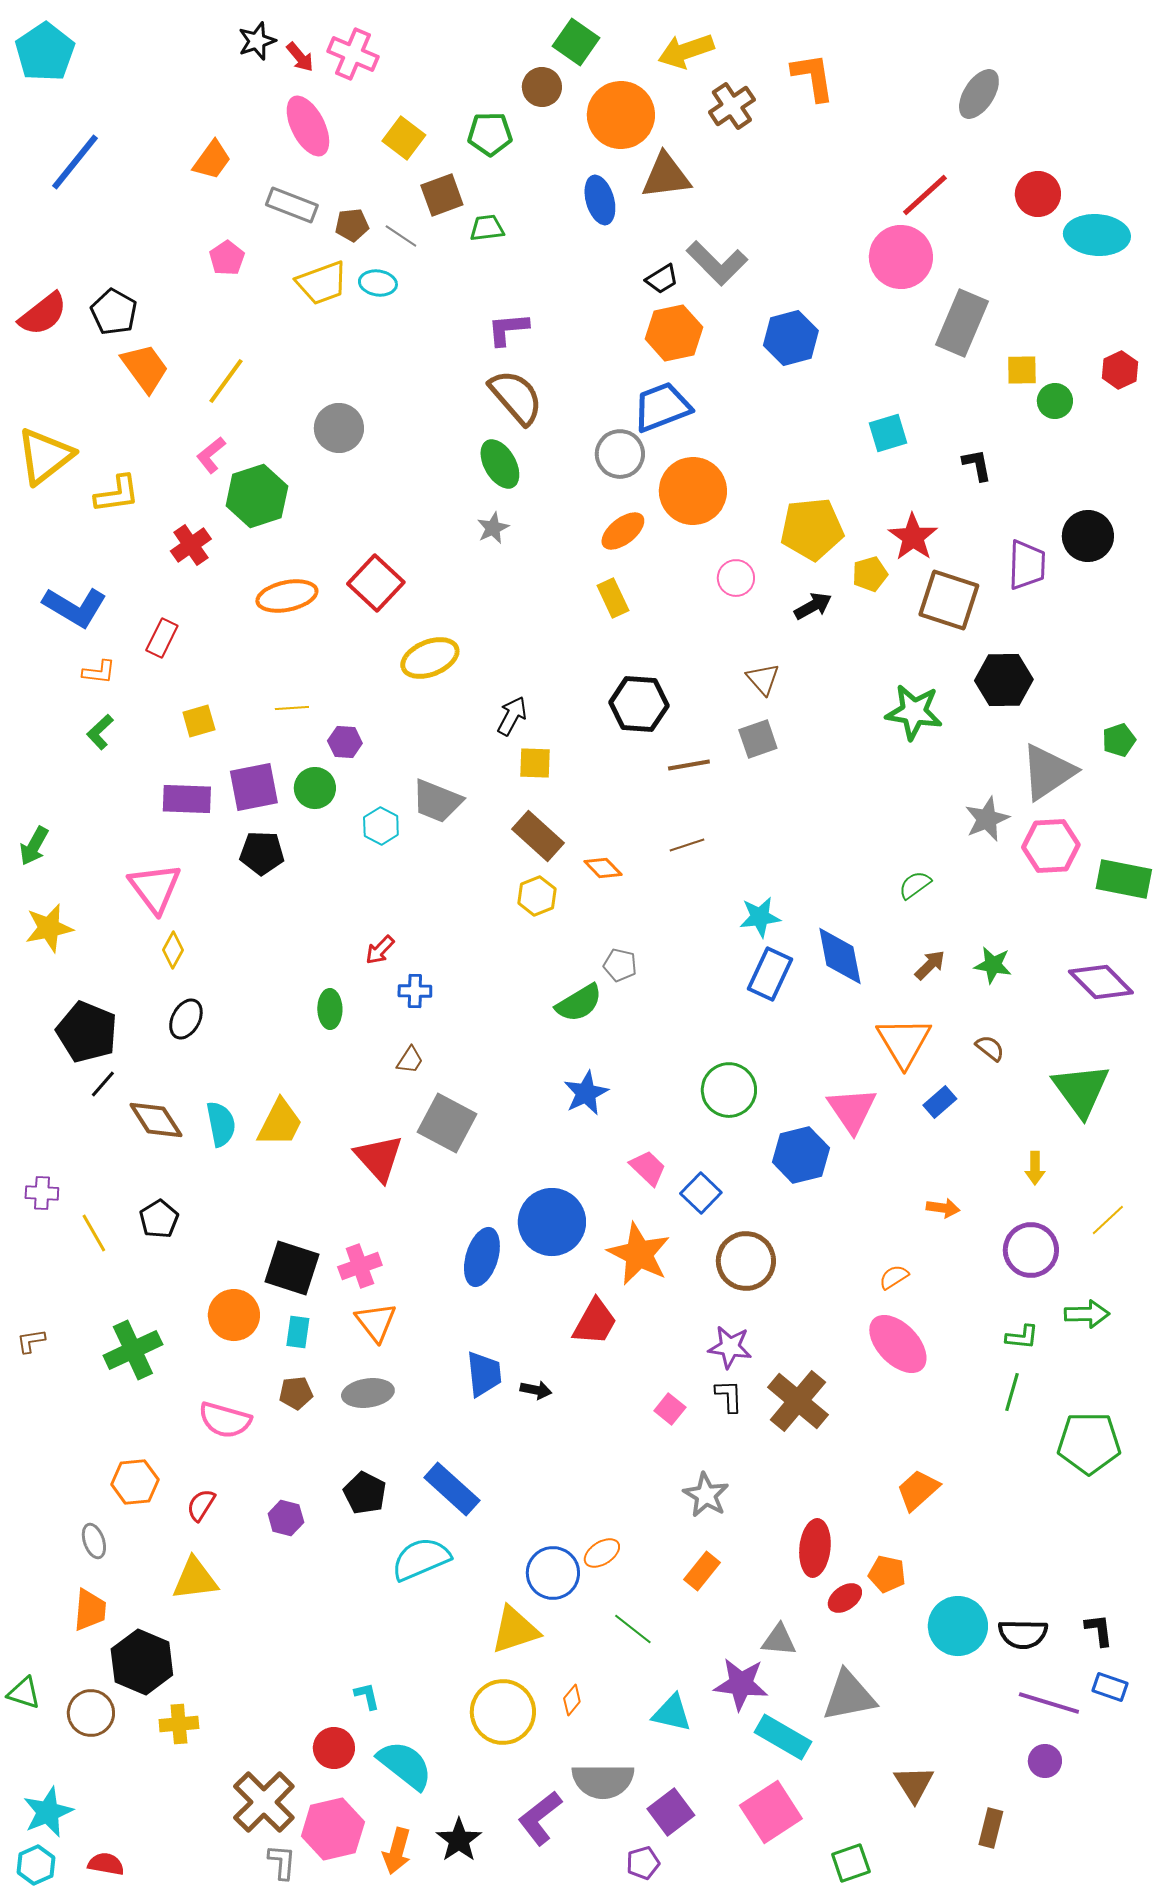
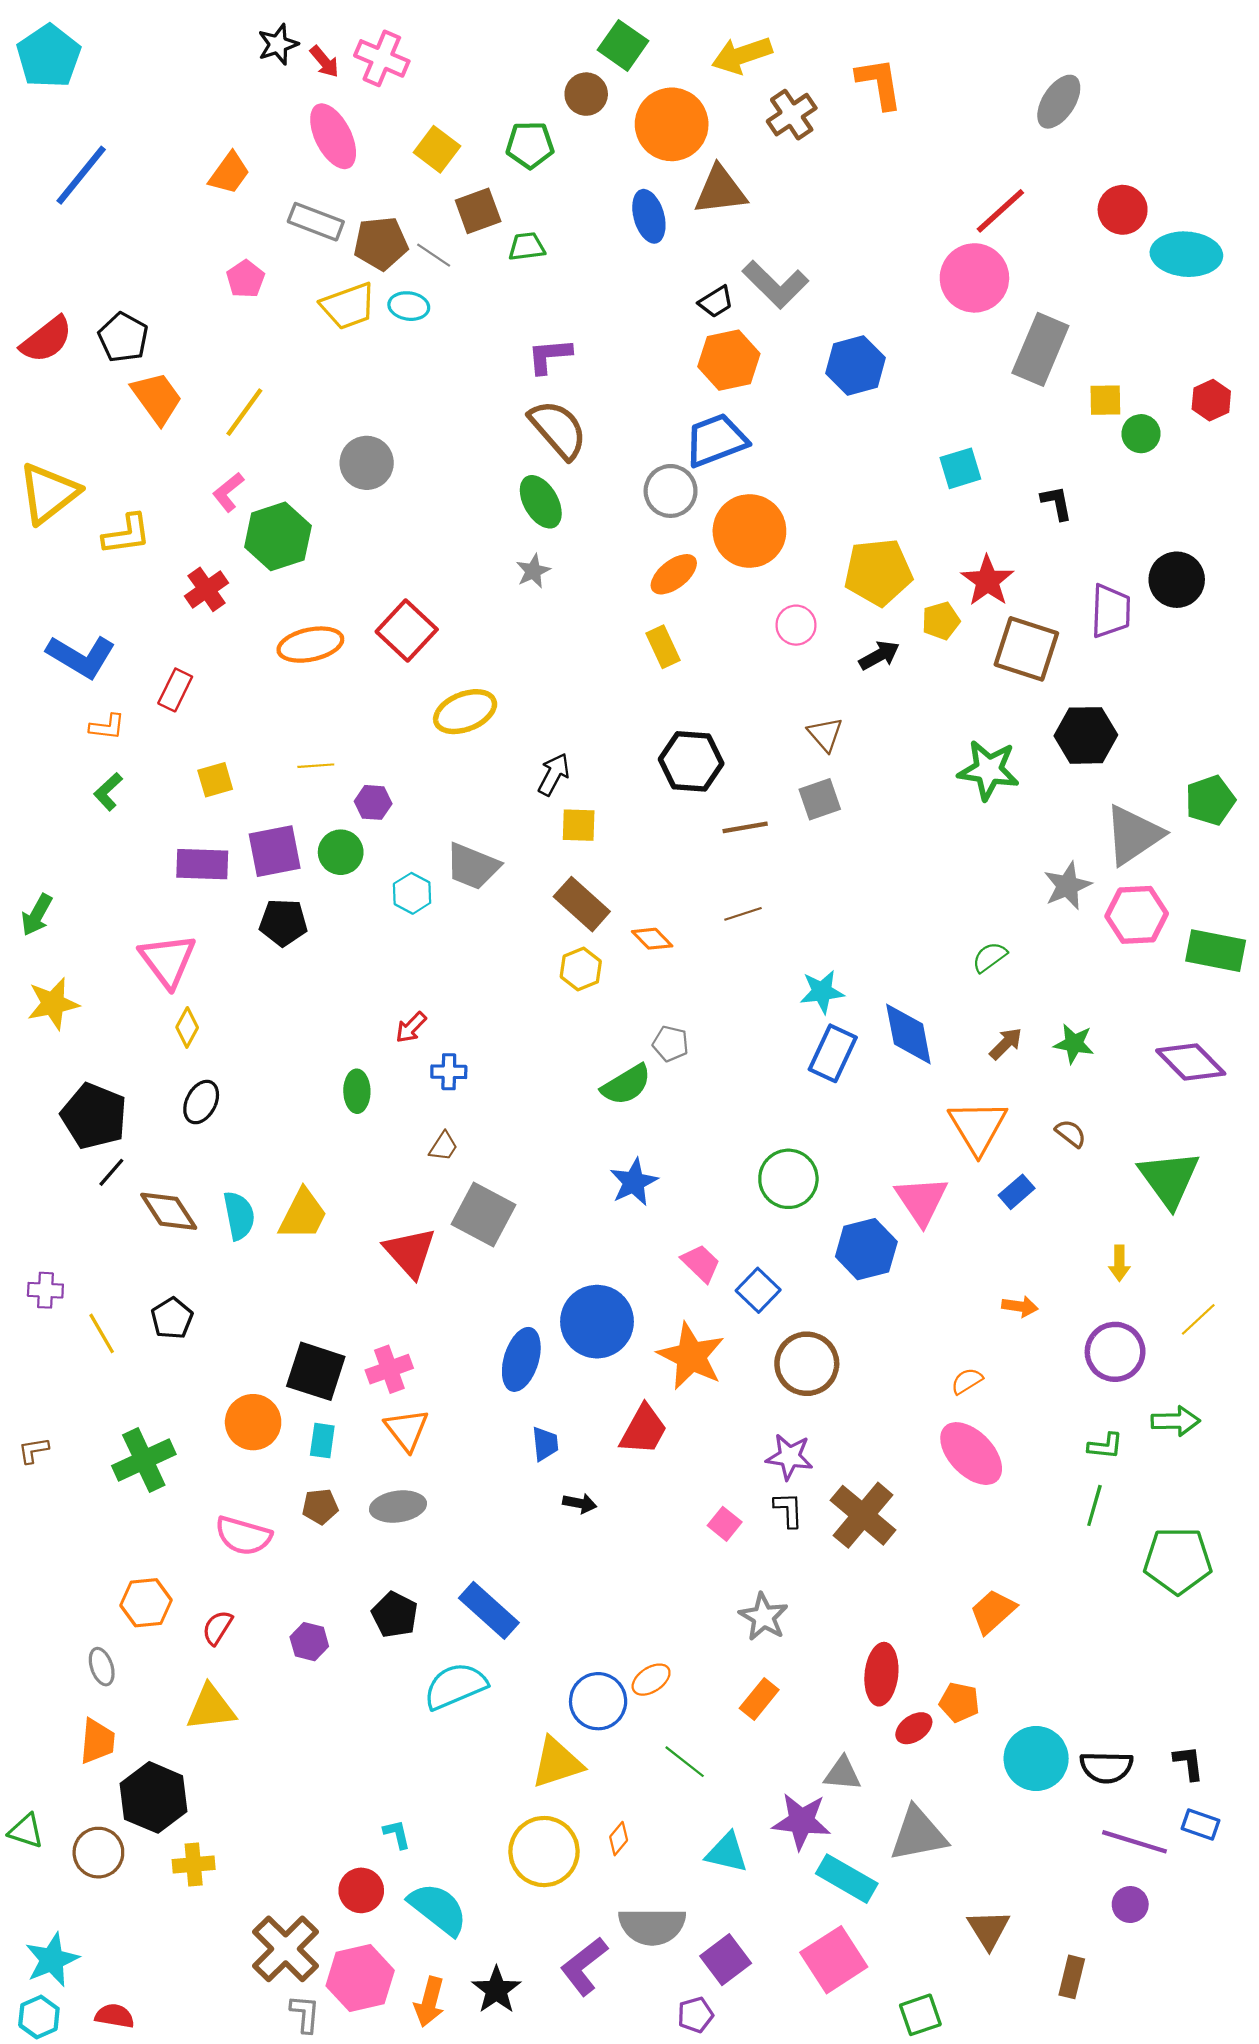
brown pentagon: (352, 225) -> (381, 243), size x1.5
green pentagon: (1119, 740) -> (1210, 800), size x1.4
blue trapezoid: (484, 1374) -> (545, 1444), moved, size x0.7

